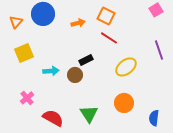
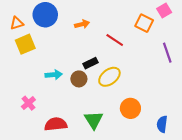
orange square: (106, 16) -> (144, 23), moved
orange triangle: (16, 22) -> (17, 23), turned 32
yellow square: (24, 53) -> (25, 44), moved
yellow ellipse: (126, 67) -> (109, 77), moved
red semicircle: (53, 118) -> (56, 124), turned -35

